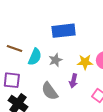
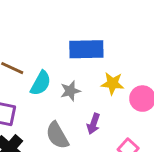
yellow star: (85, 62) -> (113, 83), moved

